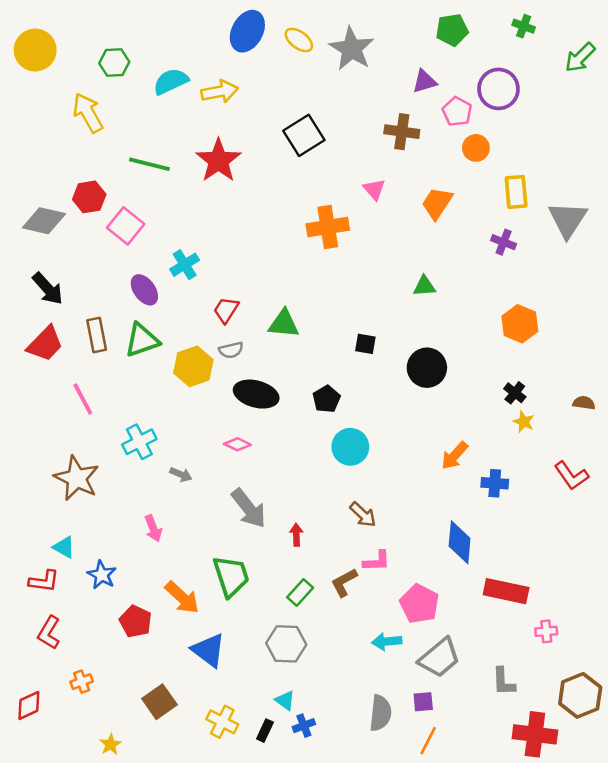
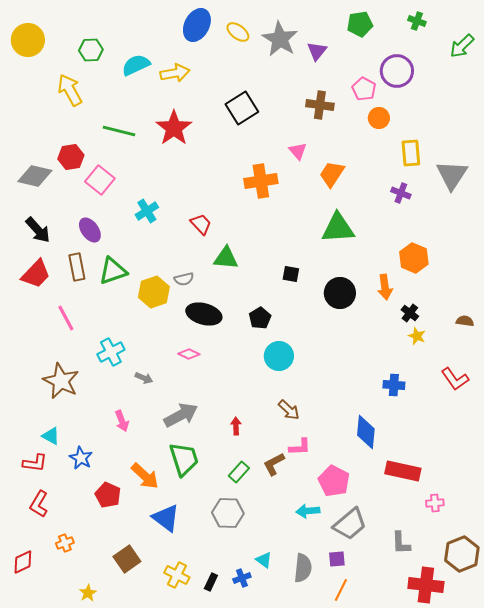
purple triangle: (424, 81) -> (317, 51), moved, turned -35
orange trapezoid: (437, 203) -> (332, 174), moved
green triangle: (424, 286) -> (338, 228), size x1.8
purple ellipse: (144, 290) -> (90, 230), moved
red trapezoid: (226, 310) -> (201, 224), moved, turned 105
orange arrow: (455, 456) -> (385, 287), moved, turned -50
gray arrow: (249, 508) -> (181, 415), moved, turned -80
cyan triangle: (285, 700) -> (264, 560), moved

